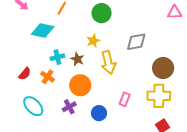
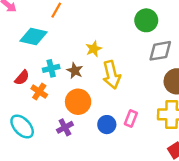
green circle: (102, 13) -> (146, 20), moved
gray diamond: (136, 42) -> (160, 51), moved
red semicircle: (25, 74) -> (22, 78), moved
blue circle: (99, 113) -> (107, 125), moved

